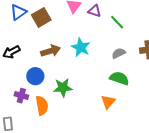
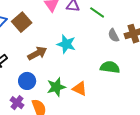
gray semicircle: (119, 53) -> (113, 35), moved, turned -80
purple cross: (21, 96) -> (17, 103), turned 32
orange triangle: (108, 102) -> (80, 89), moved, turned -35

